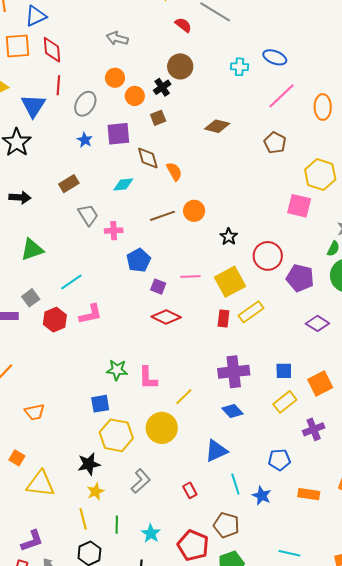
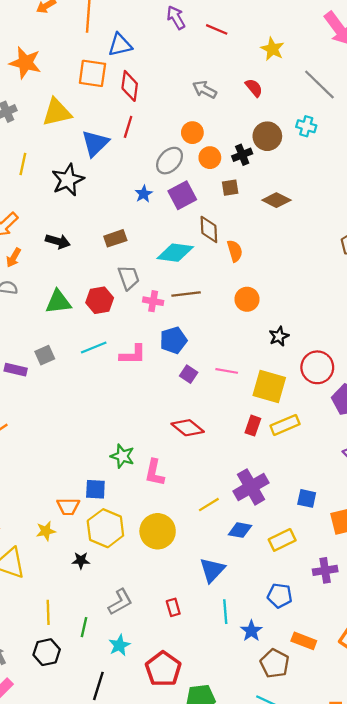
red semicircle: (183, 25) -> (254, 88), moved
cyan cross: (239, 67) -> (306, 126), moved
gray ellipse: (85, 104) -> (170, 161), moved
brown diamond: (217, 126) -> (276, 200), moved
purple square: (118, 134) -> (182, 195), turned -35
cyan diamond: (123, 184) -> (175, 253), size x1.5
brown line: (162, 216) -> (186, 294), moved
yellow square: (230, 282) -> (269, 386), turned 32
pink L-shape: (91, 314) -> (133, 355), moved
red diamond: (166, 317) -> (188, 428), moved
red hexagon: (55, 320) -> (100, 300), moved
purple cross: (234, 372) -> (251, 487), turned -36
yellow line: (184, 397) -> (209, 505), moved
yellow rectangle: (285, 402) -> (282, 540), moved
blue diamond: (232, 411) -> (240, 530), turned -50
orange trapezoid: (35, 412) -> (68, 506), moved
blue triangle: (216, 451) -> (212, 570), turned -35
black star: (89, 464) -> (81, 561), moved, size x0.7
gray L-shape: (141, 481) -> (120, 602), moved
yellow star: (96, 492) -> (46, 531), moved
brown pentagon: (226, 525) -> (275, 663), moved

